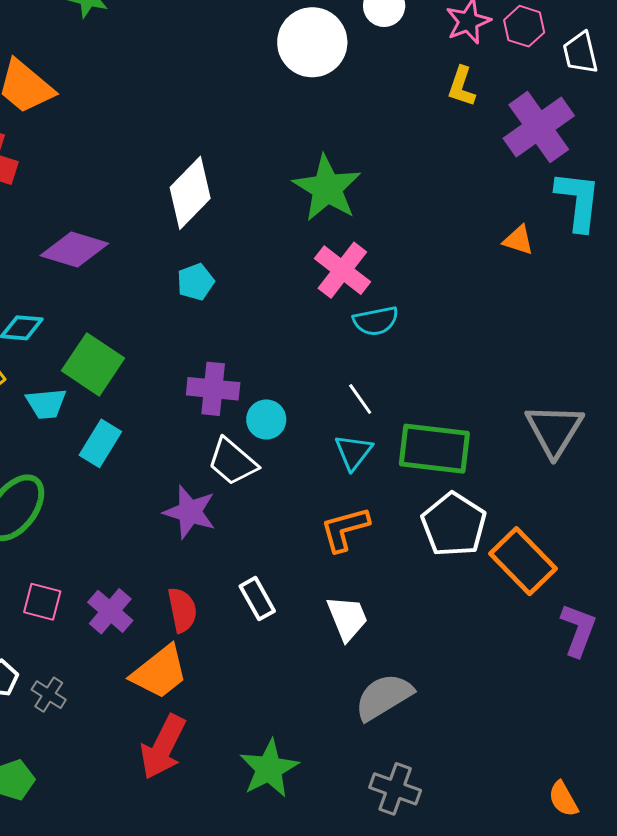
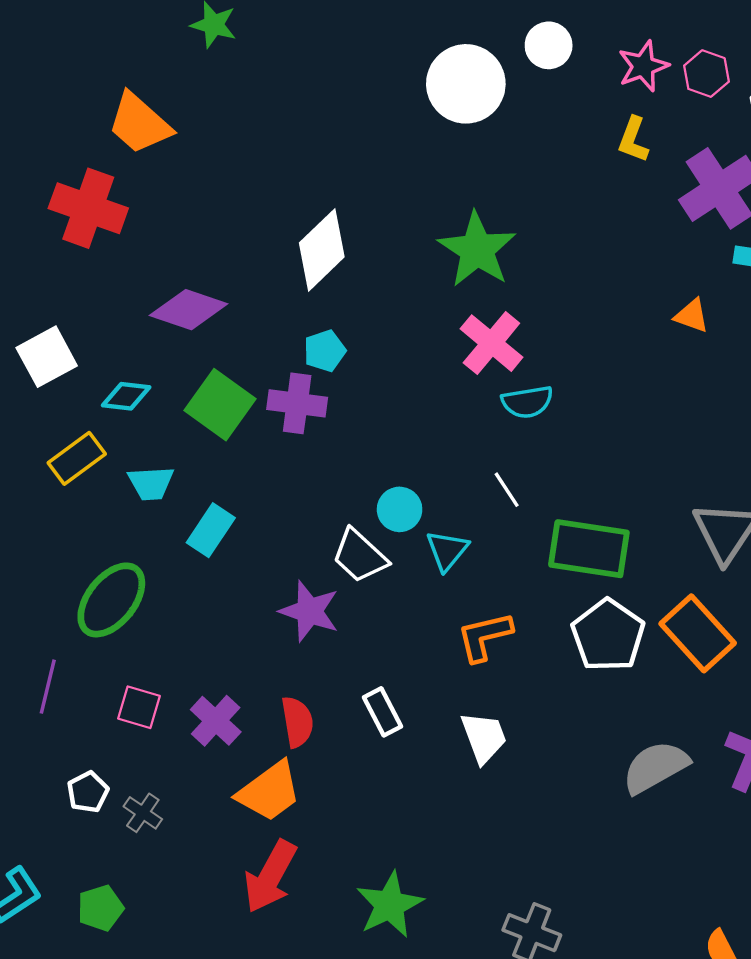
green square: (93, 364) -> (220, 405), moved
purple cross: (213, 389) -> (297, 403), moved
cyan triangle: (353, 452) -> (447, 550), moved
orange rectangle: (523, 561) -> (698, 633), moved
gray semicircle: (384, 697) -> (655, 767), moved

